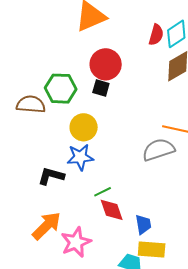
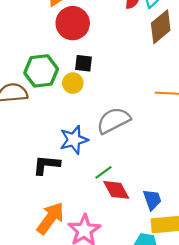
red circle: (106, 64) -> (73, 23), moved
yellow circle: (84, 127) -> (73, 83), moved, size x0.7
gray semicircle: (159, 150) -> (113, 120), moved

